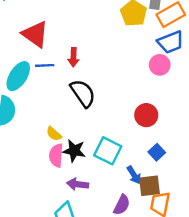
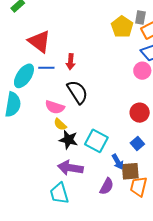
red circle: (146, 115) -> (140, 113), moved
yellow semicircle: (54, 134) -> (60, 124), moved
pink semicircle: (56, 155) -> (55, 107), moved, turned -78
purple arrow: (78, 184) -> (70, 168), size x1.4

